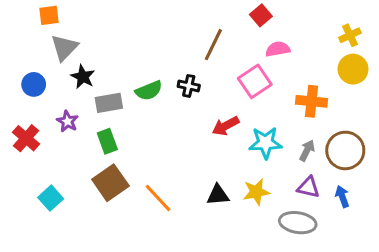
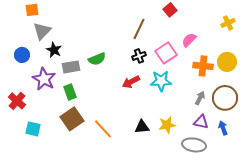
pink semicircle: (278, 49) -> (189, 40), moved, turned -35
yellow circle: (353, 69) -> (227, 62), moved
black cross: (189, 86) -> (139, 56), moved, turned -32
purple star: (67, 121) -> (44, 79), size x1.6
red arrow: (226, 126) -> (131, 82), moved
red cross: (26, 138) -> (17, 101), moved
cyan star: (265, 143) -> (161, 81), moved
cyan square: (51, 198) -> (33, 129), turned -35

